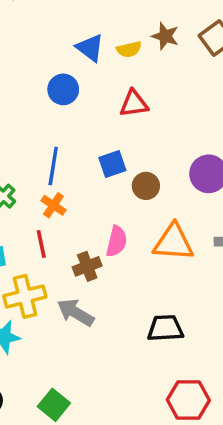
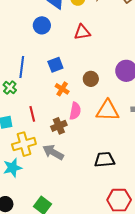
blue square: (112, 164) -> (55, 65), moved
blue line: (53, 166) -> (22, 67), moved
orange cross: (53, 205) -> (62, 89), moved

